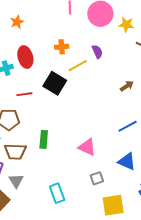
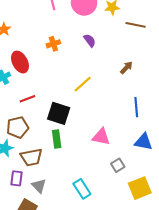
yellow line: (78, 66) -> (83, 84), moved
black square: (55, 83) -> (59, 113), moved
blue line: (128, 126) -> (136, 107), turned -54

